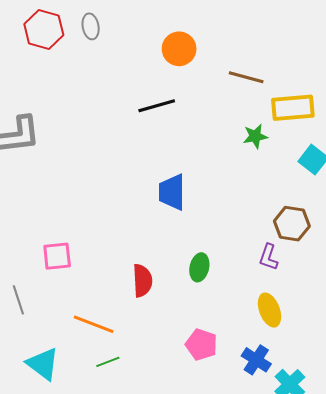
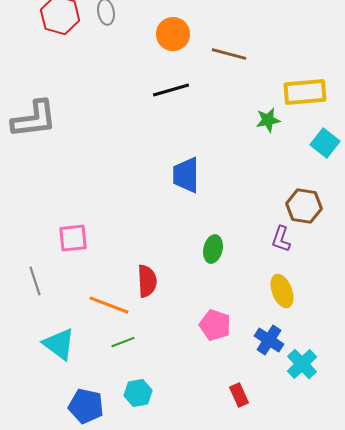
orange circle: (179, 49) -> (173, 34), moved
brown line: (246, 77) -> (229, 54), moved
red semicircle: (142, 281) -> (147, 281), moved

